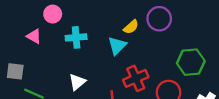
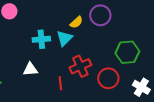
cyan cross: (76, 37) -> (41, 39), moved
white triangle: (77, 82) -> (30, 69), turned 35

